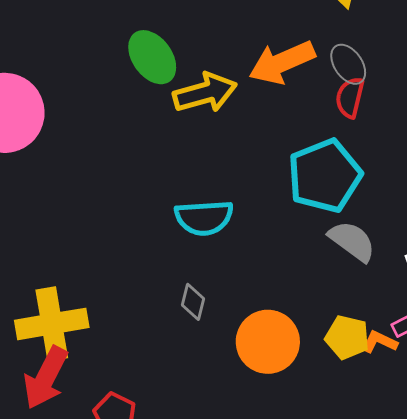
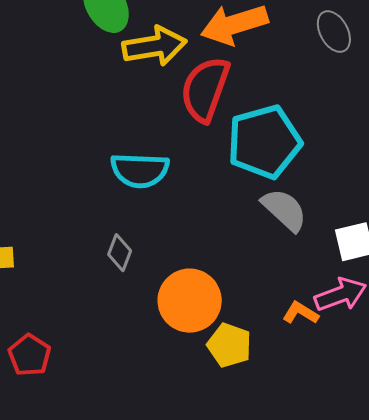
gray ellipse: (348, 64) -> (334, 32), moved
red semicircle: (350, 97) -> (205, 89), moved, size x1.6
yellow pentagon: (347, 337) -> (229, 345), moved

